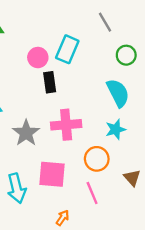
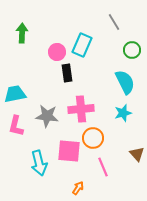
gray star: (26, 133) -> (47, 116), turned -30
orange circle: (97, 159) -> (93, 138), moved

